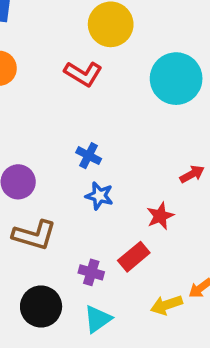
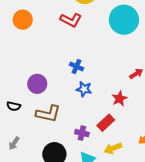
yellow arrow: (166, 305) -> (113, 148), moved

